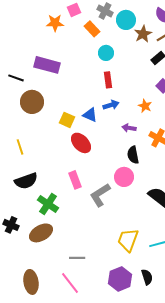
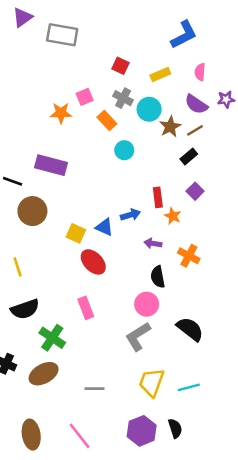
red rectangle: (108, 80) -> (158, 197), moved
gray L-shape: (100, 195) -> (138, 336), moved
gray line: (77, 258) -> (94, 389), moved

